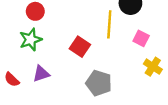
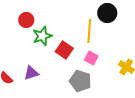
pink square: (141, 38) -> (91, 58), moved
green star: (31, 40) -> (42, 36), moved

